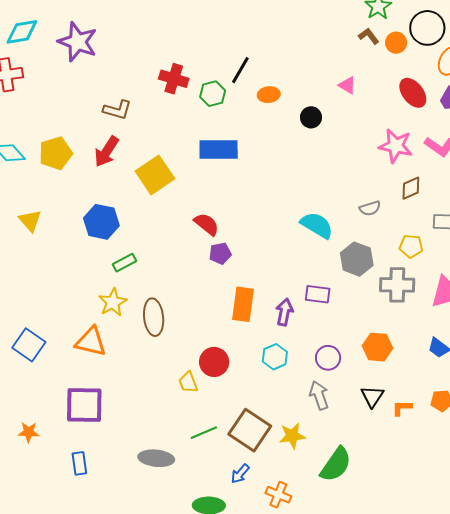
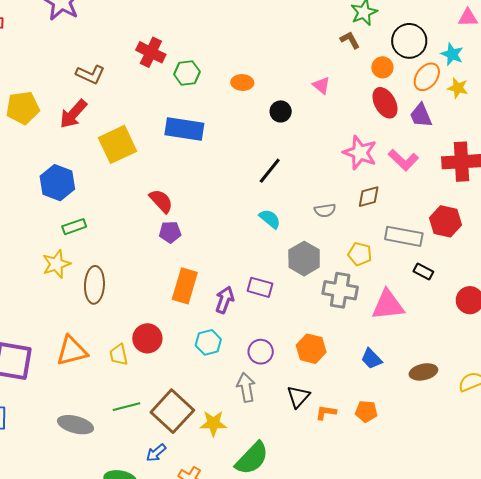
orange circle: (396, 43) -> (382, 67), moved
black line: (240, 70) -> (270, 171), moved
cyan semicircle: (317, 225) -> (270, 219), size x0.7
orange triangle: (91, 342) -> (72, 351), moved, turned -36

